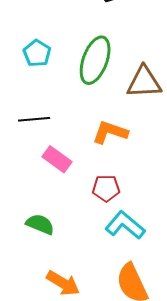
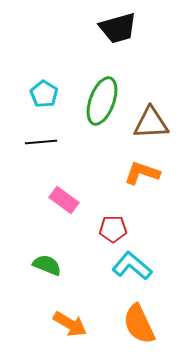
black line: (34, 119) -> (41, 142), moved
orange L-shape: (110, 132) -> (142, 173), moved

